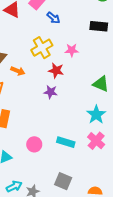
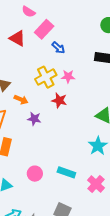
pink star: (72, 50) -> (68, 76), moved
purple star: (51, 92) -> (34, 119), moved
pink cross: (96, 141) -> (96, 184), moved

